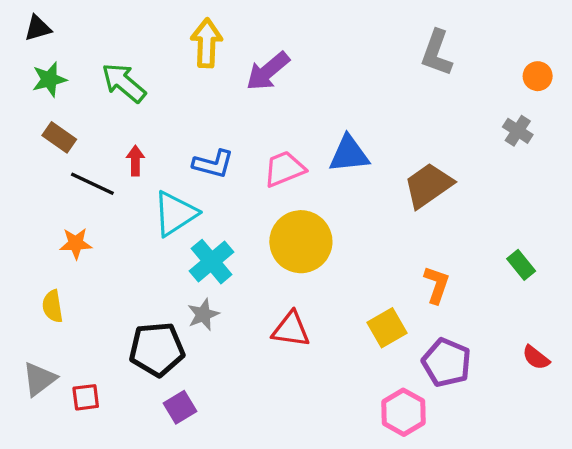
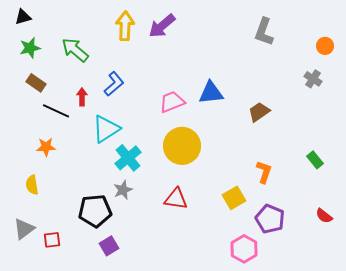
purple arrow: (268, 71) -> (162, 26), moved
blue L-shape: (213, 164) -> (114, 84), moved, turned -55
brown trapezoid: (428, 185) -> (259, 112), size x0.7

